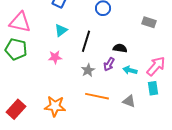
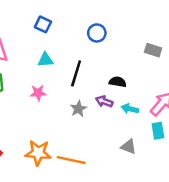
cyan triangle: (61, 30) -> (45, 60), turned 32
purple arrow: (109, 64) -> (104, 101), turned 80
orange line: (97, 96) -> (71, 160), moved

